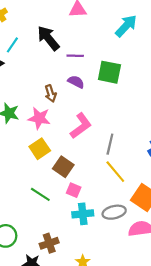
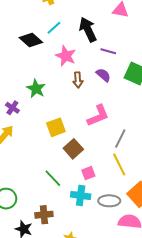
pink star: (39, 118) -> (66, 56), moved
pink square: (74, 190) -> (88, 173), moved, turned 32
green line: (40, 194) -> (53, 178), moved

